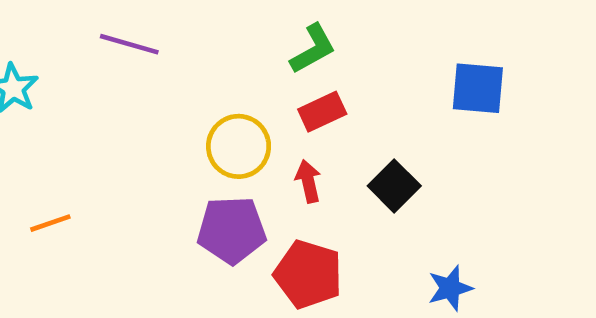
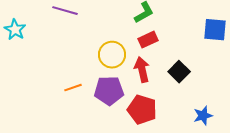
red arrow: (308, 181) -> (142, 70), size x1.4
orange line: (50, 223) -> (73, 88), moved

